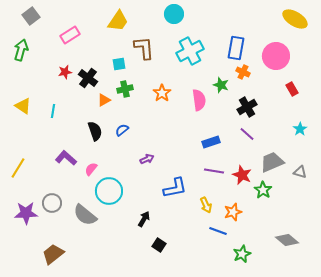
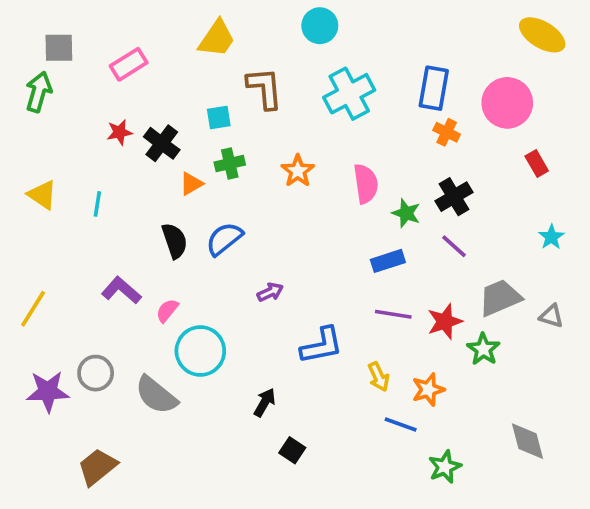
gray square: (31, 16) -> (59, 48), moved, turned 36
green star: (221, 85) -> (406, 213), moved
blue semicircle: (122, 130) -> (224, 239), size x1.5
red star: (242, 175) -> (445, 322), turned 30
gray diamond: (287, 240) -> (527, 441), turned 35

